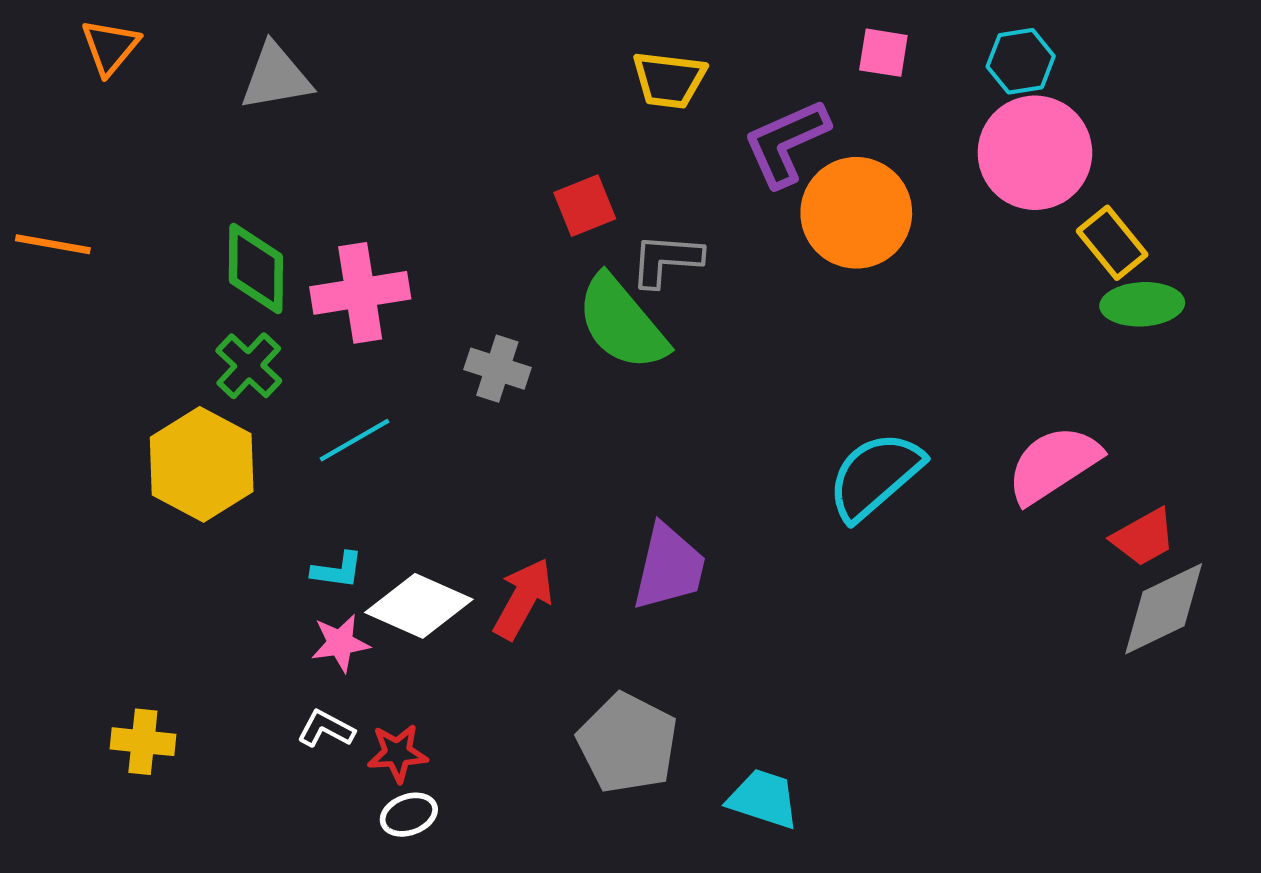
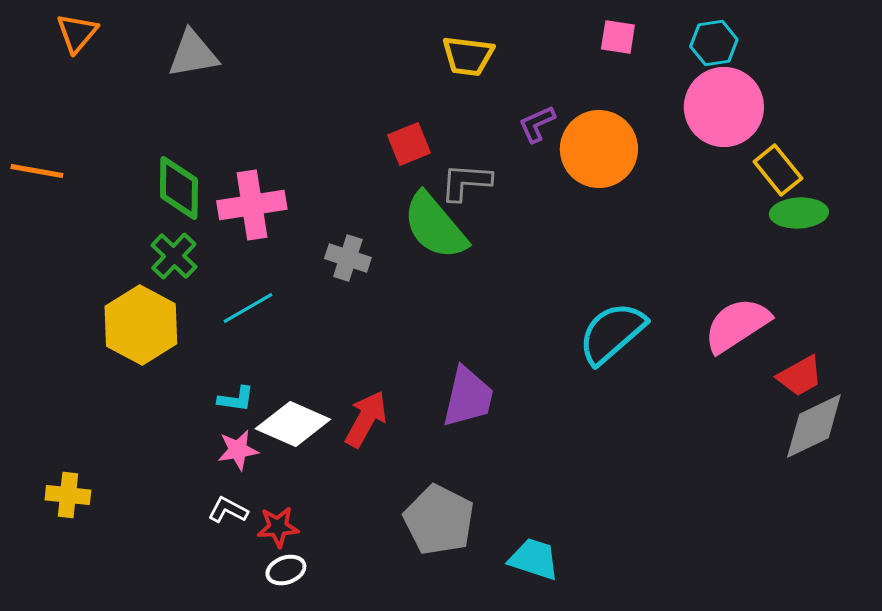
purple L-shape: (786, 143) -> (537, 124), moved, size x0.6
yellow cross: (143, 742) -> (68, 495), moved

